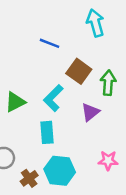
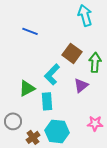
blue line: (50, 43) -> (30, 31), moved
green triangle: (15, 102) -> (27, 88), moved

